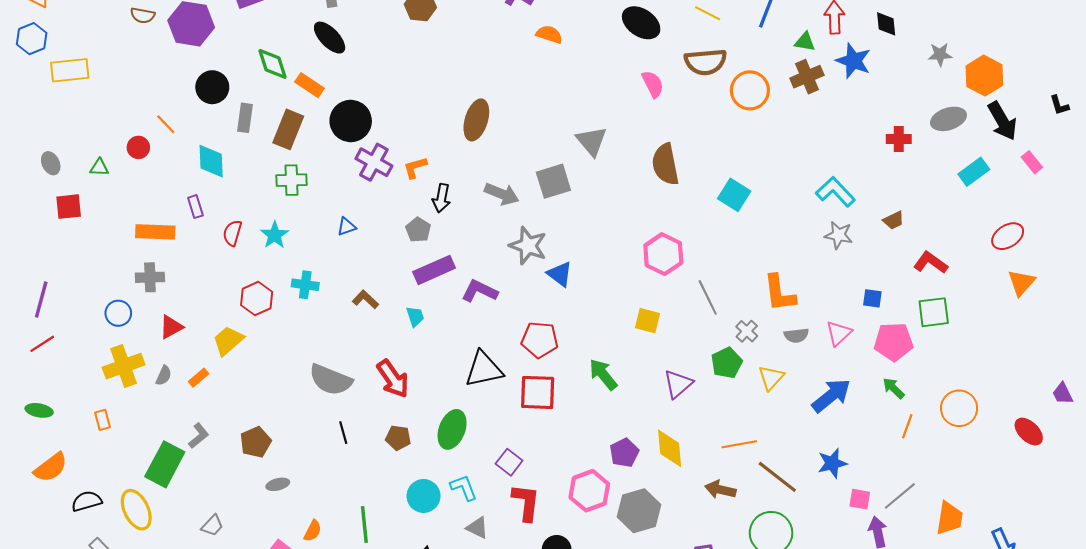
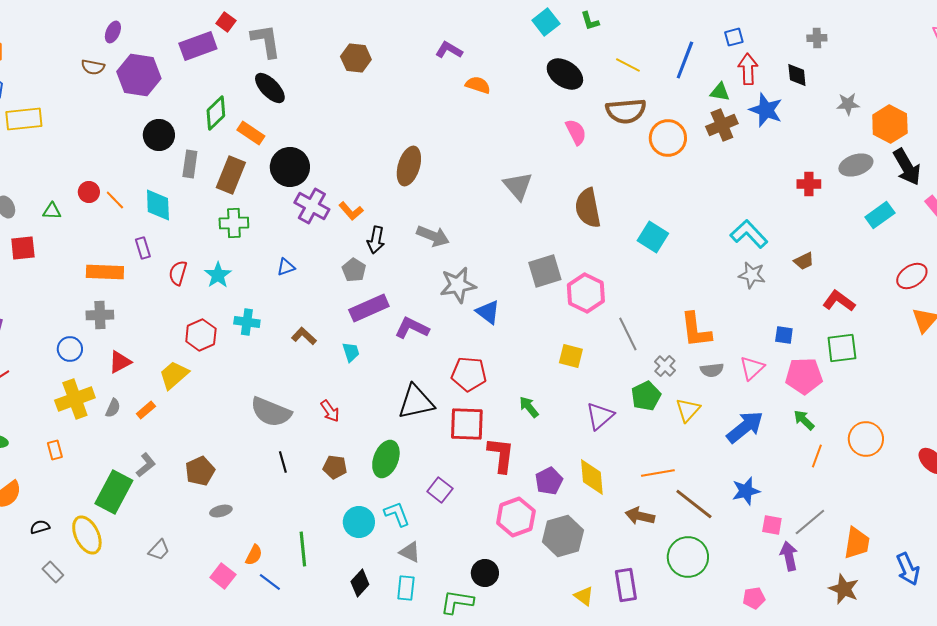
green diamond: (272, 64) -> (216, 113), turned 64
orange line: (166, 124) -> (115, 200), moved
orange L-shape: (415, 167) -> (351, 211), turned -115
gray square: (553, 181) -> (545, 271), moved
gray star: (528, 246) -> (458, 285), turned -30
green arrow: (603, 374) -> (529, 407), size x0.7
red arrow: (393, 379) -> (330, 411), size x0.6
black semicircle: (87, 501) -> (40, 527), size x0.7
red L-shape: (526, 502) -> (501, 455), moved

